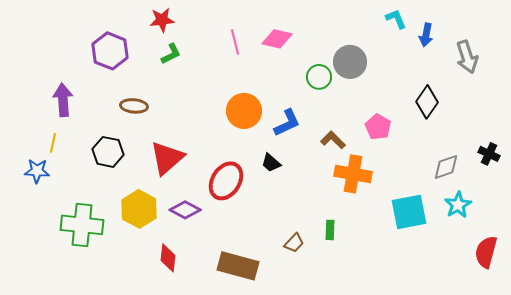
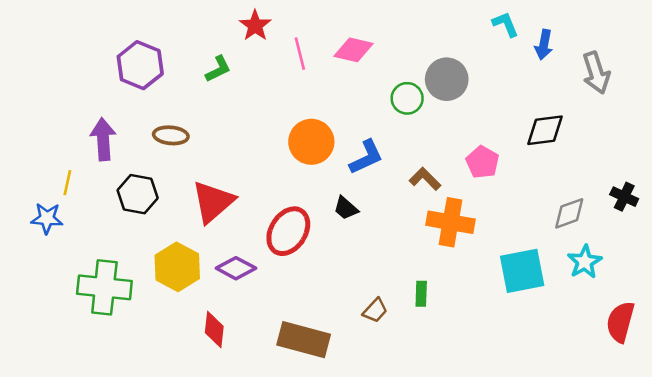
red star: (162, 20) -> (255, 26), moved, turned -30
purple arrow: (63, 100) -> (103, 139), moved
black diamond: (427, 102) -> (545, 130), turned 48

